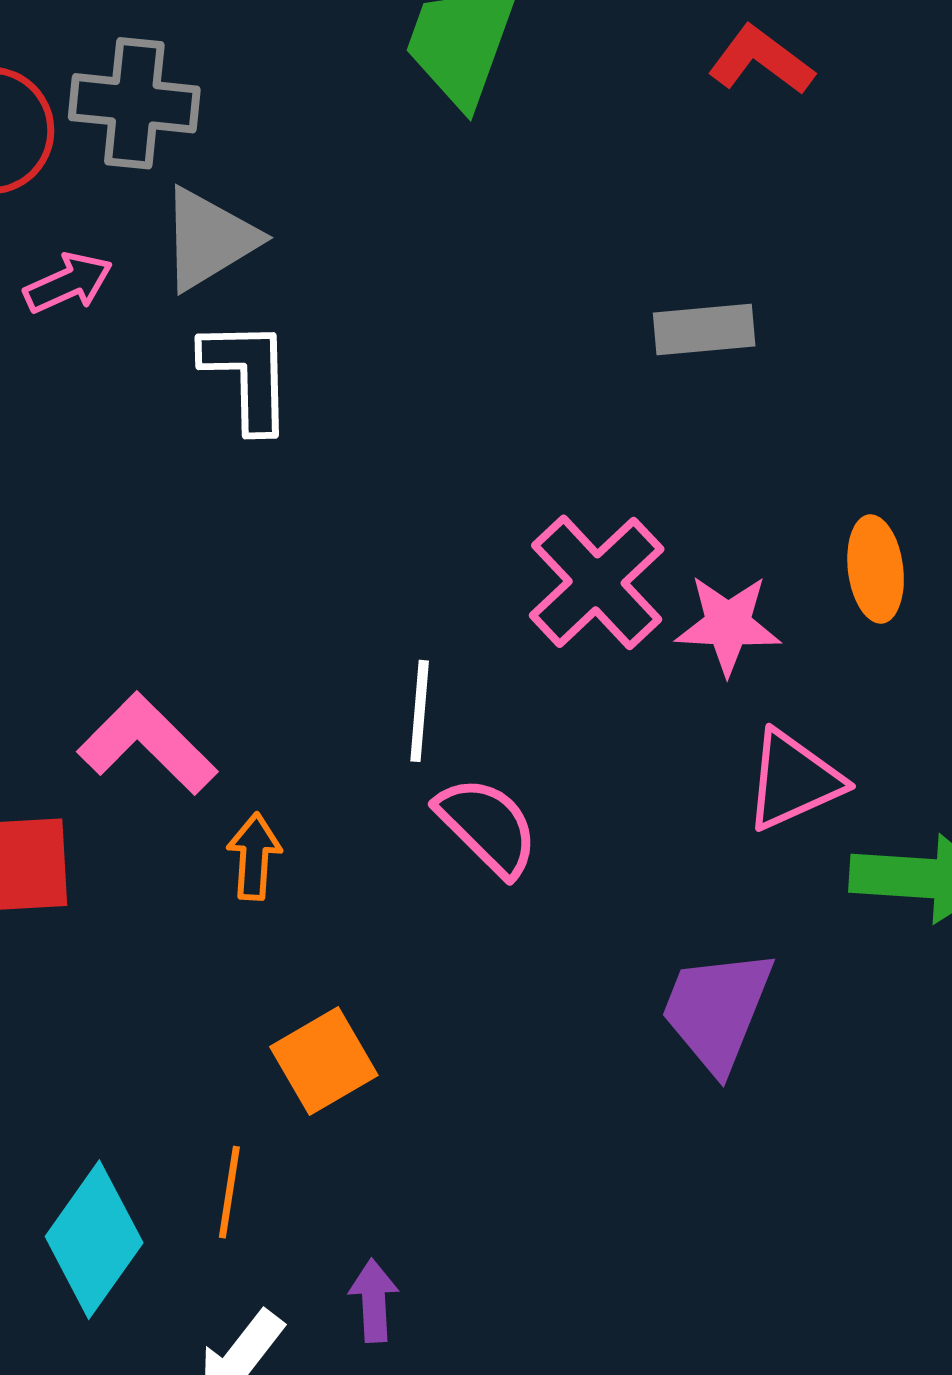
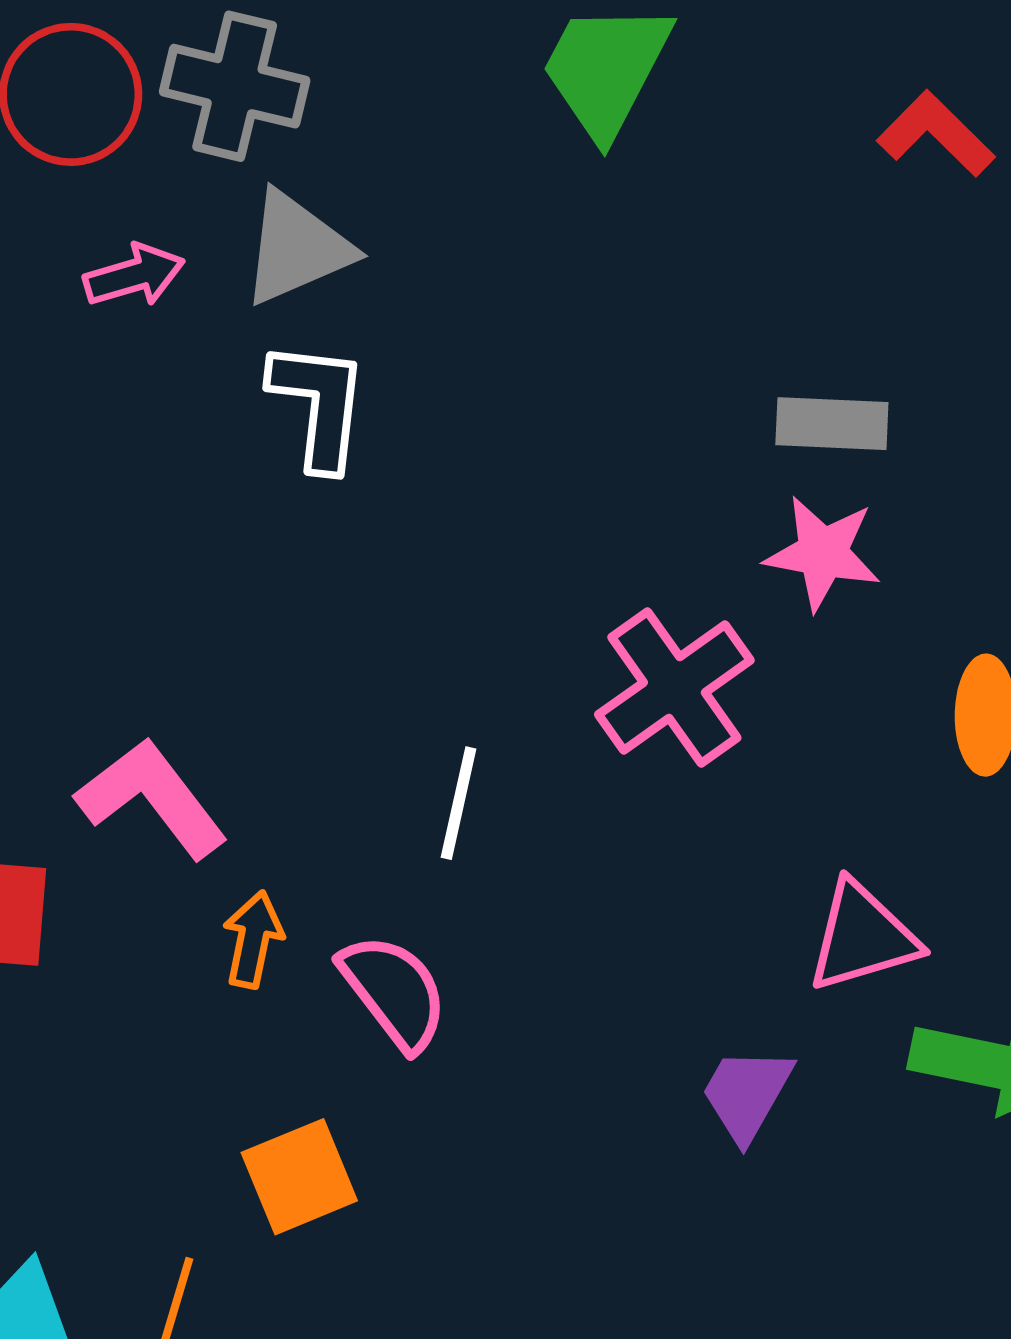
pink star: (728, 625) -> (823, 553), moved
pink semicircle: (487, 826) -> (394, 992), moved
purple trapezoid: (717, 1010) -> (747, 1094), moved, size x0.7

